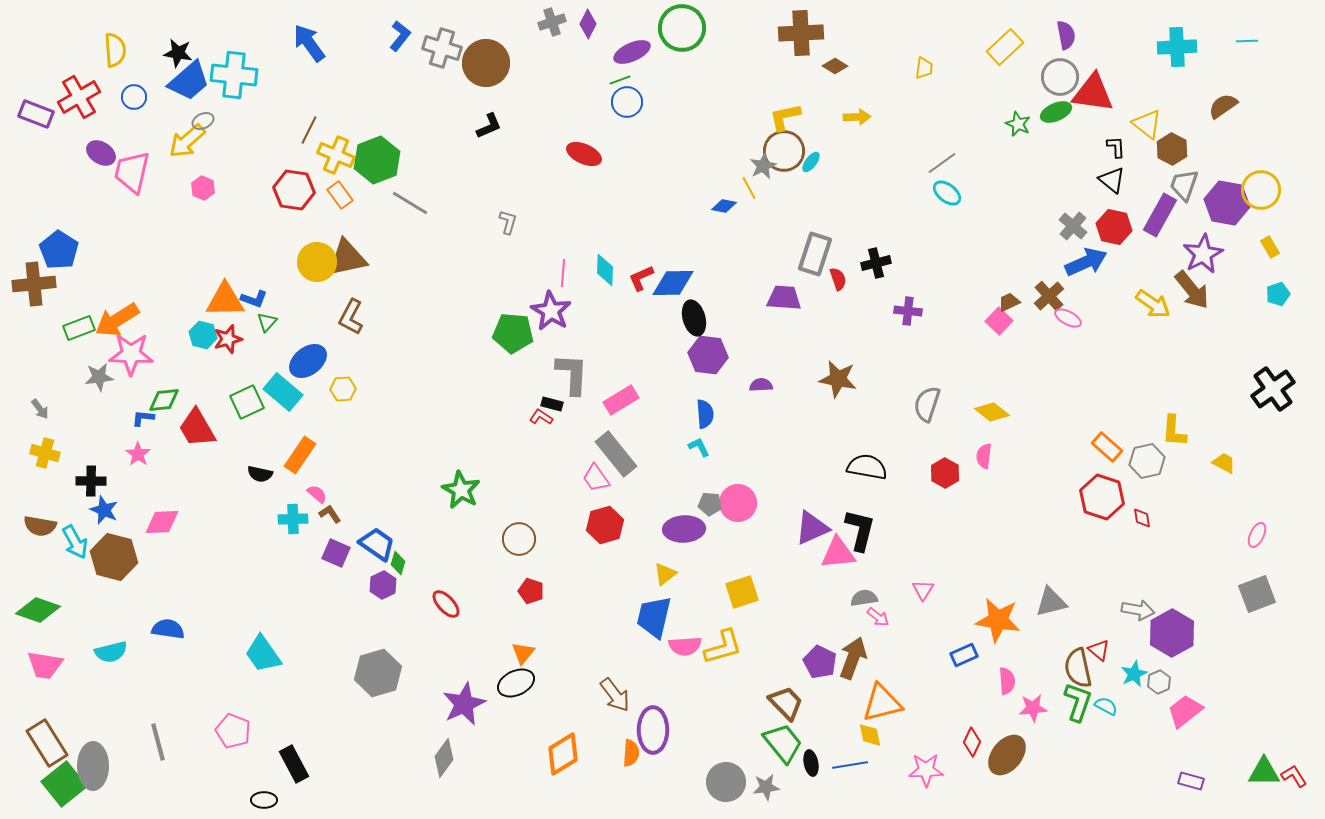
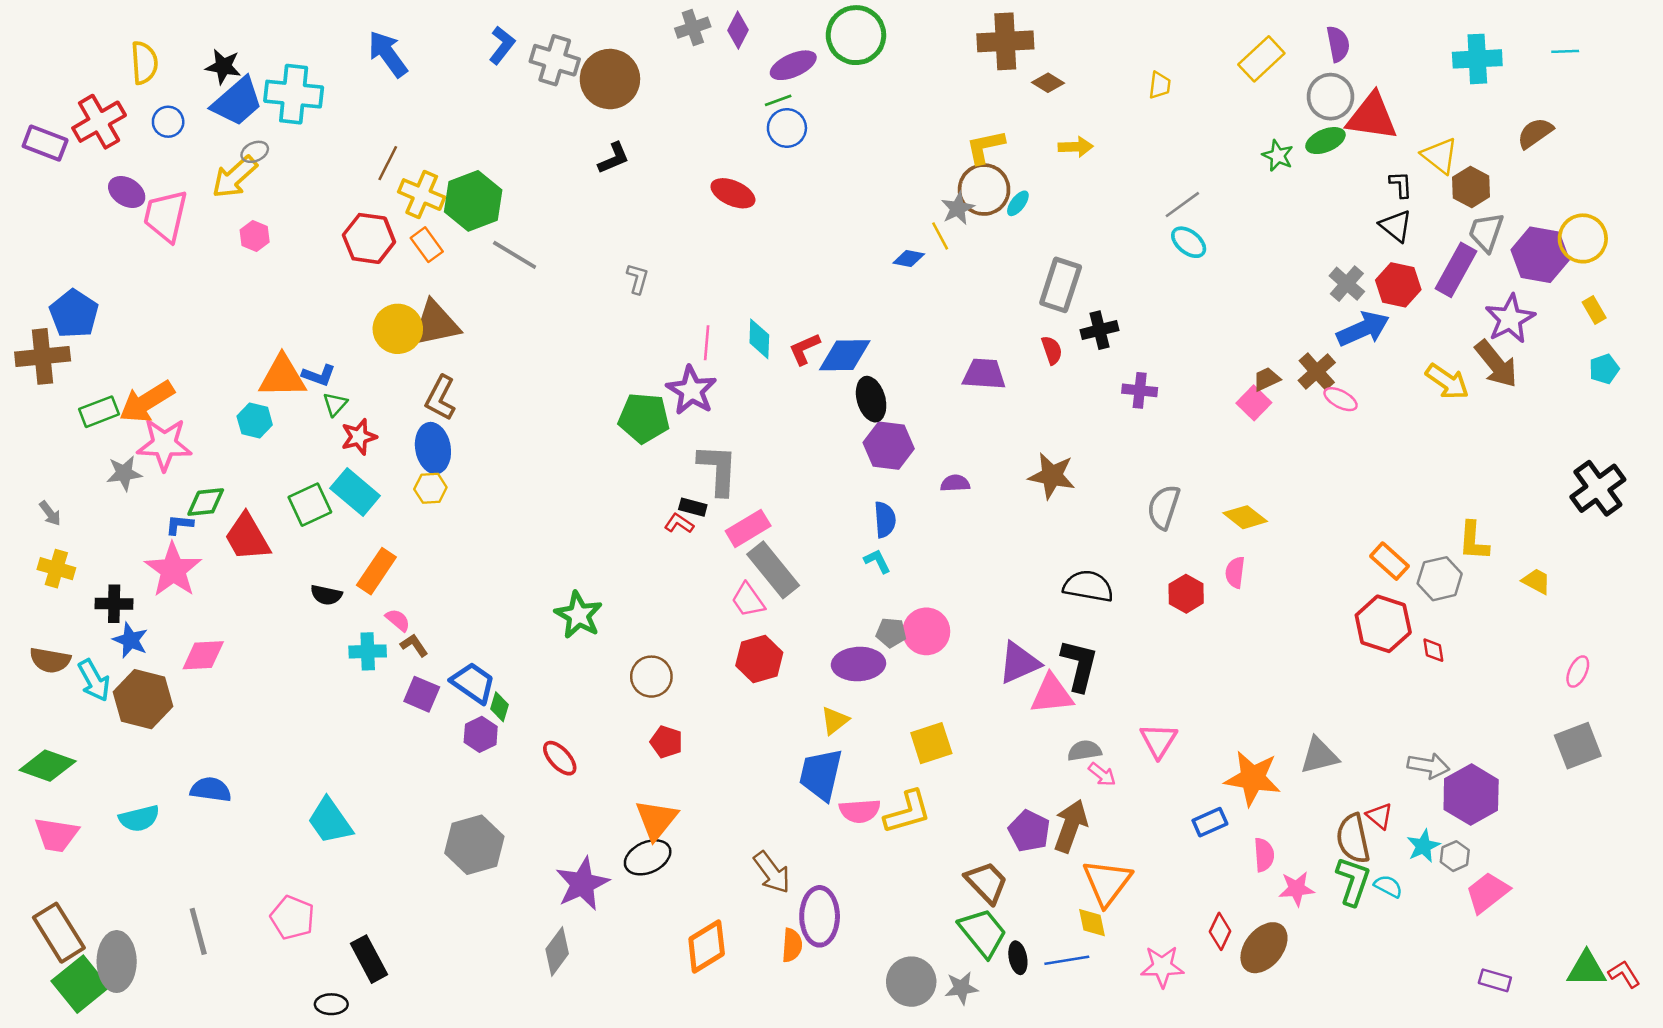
gray rectangle: (815, 254) -> (1061, 285), moved
red star: (228, 339) -> (359, 437), moved
blue ellipse: (308, 361) -> (433, 448), moved, turned -63
pink rectangle: (621, 400) -> (748, 528), moved
pink star: (138, 454) -> (173, 570), size x1.8
pink triangle: (923, 590) -> (1159, 741), size x1.4
orange triangle: (523, 653) -> (656, 820), size x1.5
orange triangle: (882, 703) -> (1107, 882), turned -39

